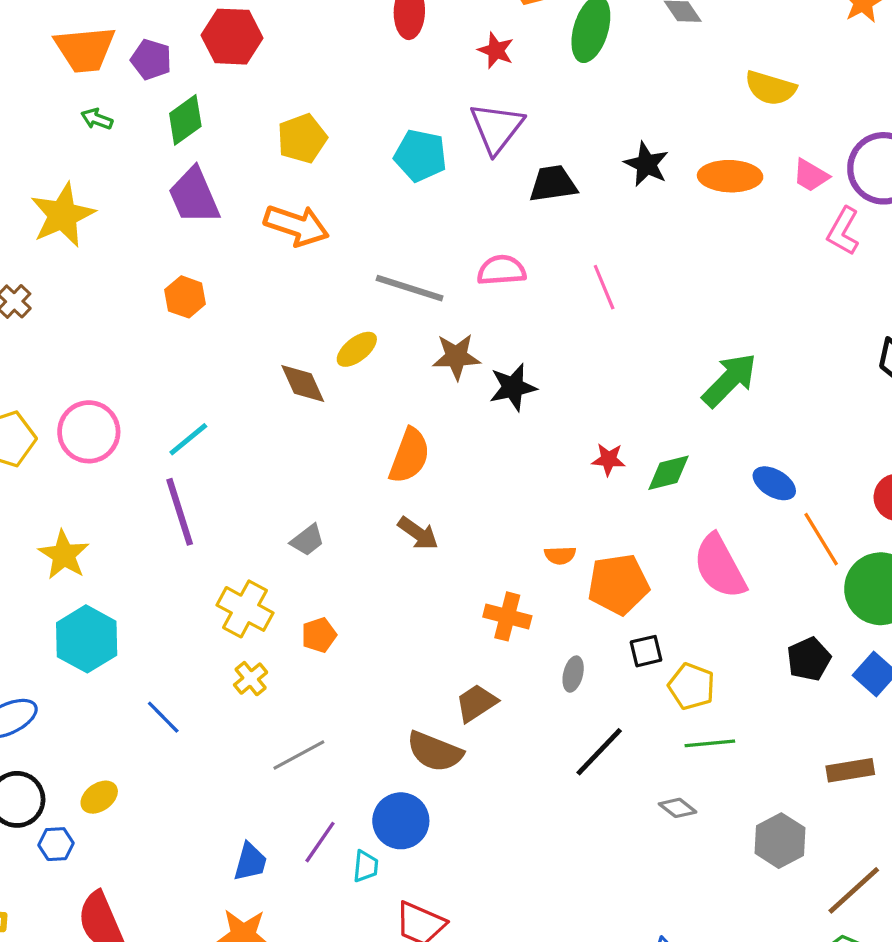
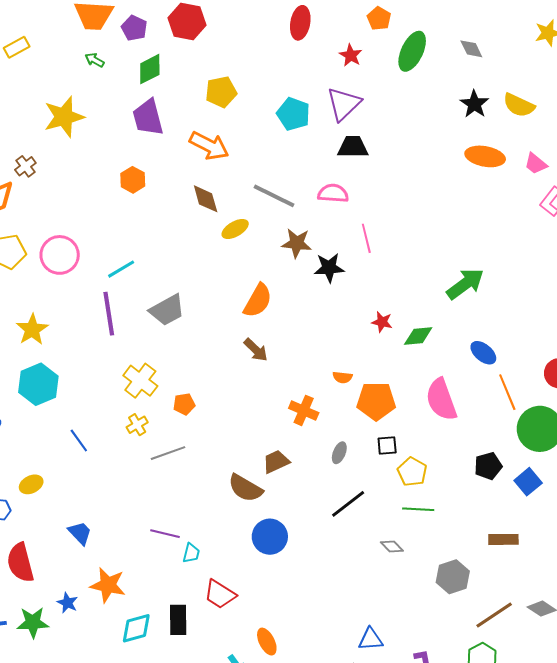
black star: (646, 164) -> (474, 104), moved
black trapezoid: (553, 184) -> (353, 147), moved
pink line: (604, 287) -> (366, 238), moved
brown diamond: (303, 384) -> (206, 199), moved
gray trapezoid: (307, 540) -> (167, 310), moved, size x1.6
gray line: (299, 755) -> (168, 453), moved
blue circle: (401, 821) -> (270, 537), moved
purple line: (320, 842) -> (165, 534), turned 60
blue trapezoid: (250, 862) -> (80, 533), moved, turned -68

